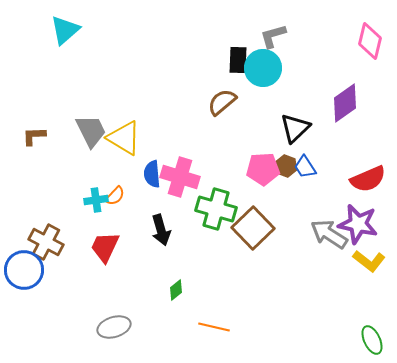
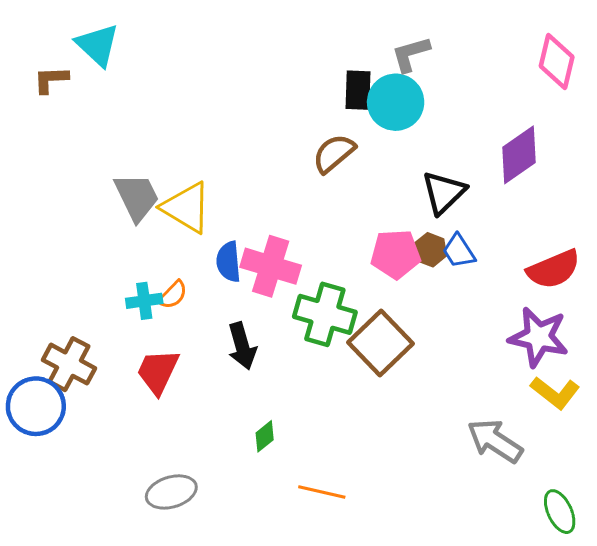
cyan triangle: (65, 30) -> (98, 45), turned -36
brown L-shape: (34, 136) -> (51, 80), moved
gray arrow: (329, 234) -> (495, 441), moved

